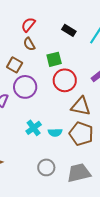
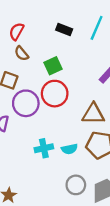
red circle: (65, 80) -> (55, 94), moved
cyan cross: (34, 128) -> (44, 148), turned 35
gray circle: (46, 167) -> (76, 185), moved

